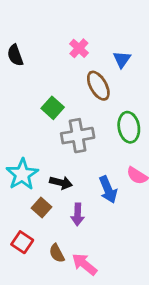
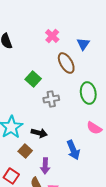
gray cross: (78, 136) -> (51, 99), size x0.7
blue arrow: (108, 190) -> (73, 150), moved
purple arrow: (78, 214) -> (45, 166), moved

